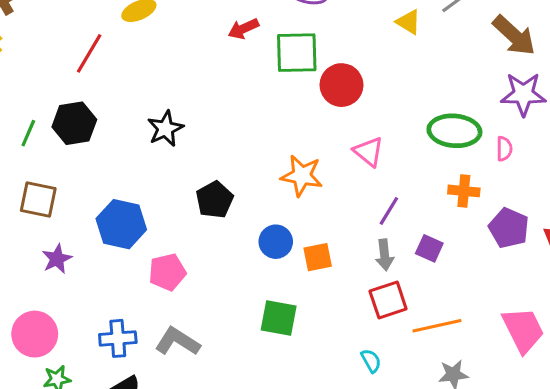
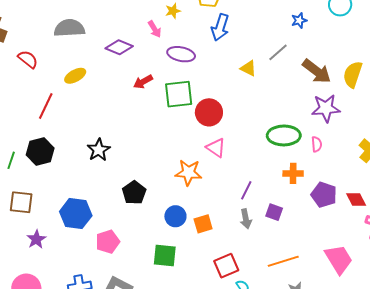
pink triangle: (369, 152) -> (216, 148), moved
red square: (388, 300) -> (226, 266), moved
green square: (279, 318) -> (165, 256), moved

